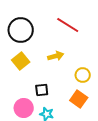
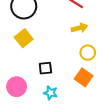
yellow arrow: (56, 56) -> (79, 28), moved
pink circle: (24, 108) -> (17, 87), moved

